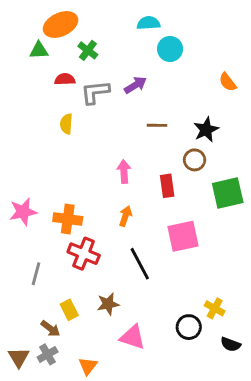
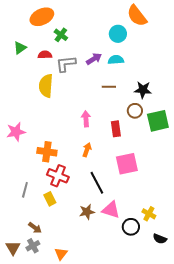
cyan semicircle: (148, 23) -> (116, 60), moved
green triangle: (39, 50) -> (20, 48), moved, turned -32
orange semicircle: (228, 82) -> (137, 16), moved, size x1.6
yellow semicircle: (66, 124) -> (46, 86), size x1.6
black star: (206, 130) -> (143, 90), turned 30
green square: (228, 193) -> (158, 121), moved
pink star: (23, 212) -> (16, 132), moved
brown star: (108, 304) -> (87, 212), moved
yellow rectangle: (69, 310) -> (50, 199), moved
pink triangle: (133, 337) -> (111, 210), moved

